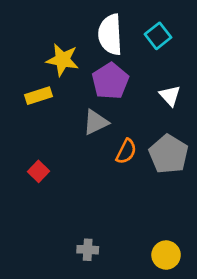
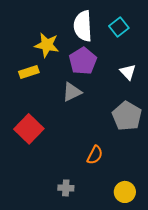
orange semicircle: (126, 151) -> (95, 155), moved
red square: (39, 171) -> (29, 129), size x1.8

